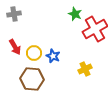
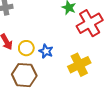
yellow cross: (85, 69) -> (79, 65), size x1.5

